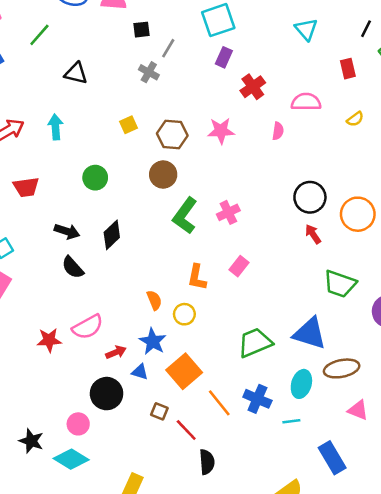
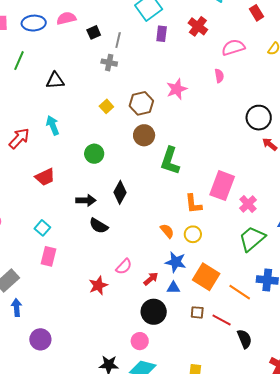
red cross: (253, 87) -> (198, 26), moved
pink cross: (228, 212) -> (248, 204), moved
pink rectangle: (239, 266) -> (222, 186), size x1.8
pink semicircle: (88, 327) -> (124, 267), size x0.7

